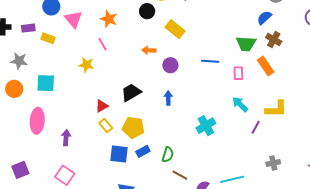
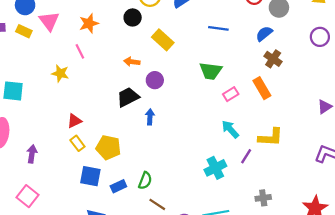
orange star: (109, 19) -> (89, 23), turned 30
yellow rectangle: (48, 38) -> (24, 31), moved
green trapezoid: (246, 44) -> (211, 71), moved
blue line: (210, 61) -> (218, 28), moved
pink rectangle: (238, 73) -> (231, 94), turned 56
black trapezoid: (131, 92) -> (128, 97), moved
cyan cross: (206, 126) -> (215, 168), moved
blue rectangle: (143, 151) -> (118, 186), moved

